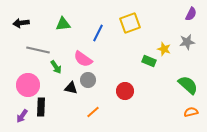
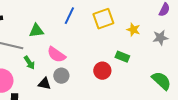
green triangle: (63, 24) -> (36, 31), moved
blue line: (98, 33) -> (69, 16), moved
yellow star: (164, 49) -> (133, 30), moved
red circle: (125, 91) -> (102, 71), moved

